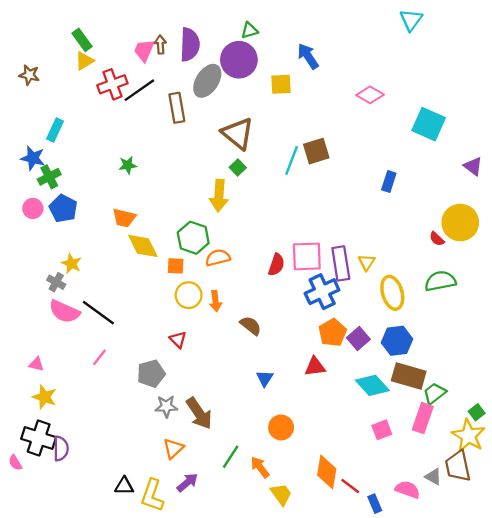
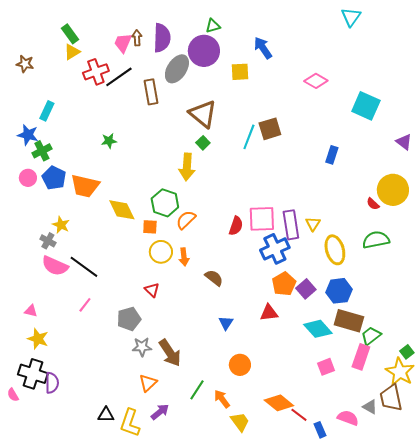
orange trapezoid: (124, 218) -> (85, 186), moved, size x1.4
orange semicircle: (218, 258) -> (186, 220), turned -30
orange diamond: (327, 472) -> (279, 403), turned -60

